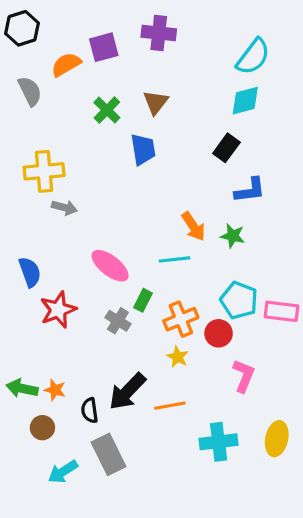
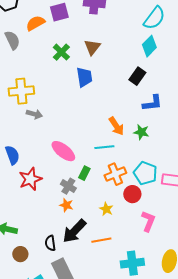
cyan diamond: (245, 101) -> (149, 46), turned -30
orange cross: (181, 319) -> (115, 174), moved
orange star: (55, 390) -> (66, 205), moved

